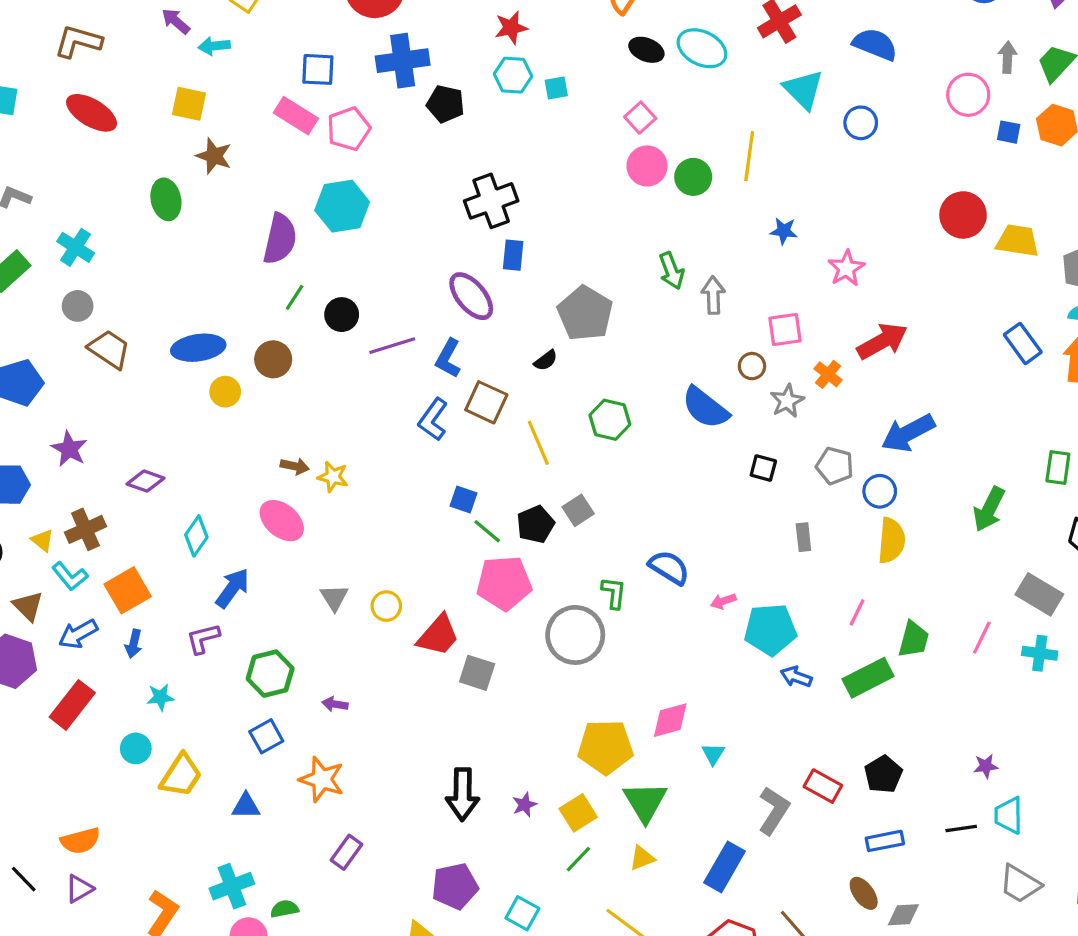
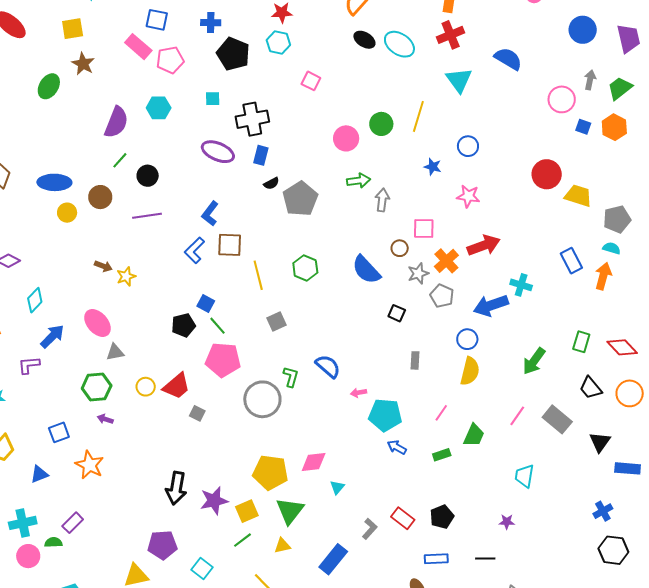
blue cross: (403, 61) -> (211, 23), size x0.6
cyan square: (556, 88) -> (213, 99), moved
yellow square: (189, 104) -> (73, 29), turned -30
black pentagon: (445, 104) -> (233, 54), size x1.4
pink square: (640, 118) -> (311, 81), moved, turned -30
blue circle: (861, 123) -> (468, 146), moved
pink circle: (647, 166) -> (346, 138), moved
green ellipse: (166, 199) -> (49, 86), turned 35
cyan hexagon: (342, 206) -> (159, 108), size x0.7
pink star: (846, 268) -> (468, 196), turned 30
green arrow: (672, 271) -> (359, 181), turned -85
purple ellipse: (471, 296) -> (218, 152), moved, turned -36
purple line: (392, 346) -> (147, 216), moved
black semicircle: (546, 360) -> (271, 183), moved
orange cross: (828, 374) -> (446, 261), size x1.4
brown square: (486, 402) -> (230, 245), turned -32
gray pentagon: (835, 466) -> (442, 296), moved
yellow star: (333, 477) -> (126, 276), turned 30
pink ellipse: (282, 521) -> (97, 323), moved
black pentagon: (536, 524) -> (183, 325), moved
gray triangle: (334, 598) -> (115, 352), turned 42
yellow circle: (386, 606) -> (146, 387), moved
pink line: (982, 638) -> (517, 416), moved
cyan cross: (1040, 653) -> (521, 285), moved
gray square: (477, 673) -> (197, 413), size x0.7
green hexagon: (270, 674) -> (97, 387), moved
green rectangle: (868, 678) -> (442, 455), size x0.6
purple star: (524, 805) -> (214, 501), size x1.8
blue triangle: (246, 806) -> (39, 474), turned -30
gray L-shape: (774, 811) -> (370, 529), size x0.7
cyan trapezoid: (1009, 815) -> (524, 476), moved
purple rectangle: (346, 852) -> (73, 523), moved

